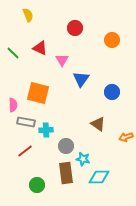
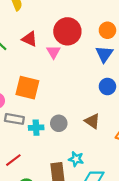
red circle: (75, 28) -> (67, 31), moved, size x1.6
blue triangle: (81, 79) -> (104, 54), moved
gray circle: (66, 146) -> (59, 123), moved
red line: (25, 151) -> (13, 160), moved

